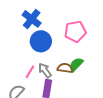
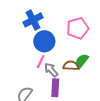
blue cross: (32, 19) -> (33, 20), turned 30
pink line: (30, 72) -> (41, 62), moved

